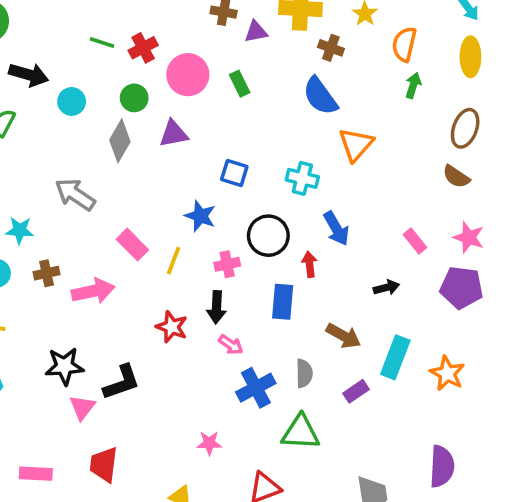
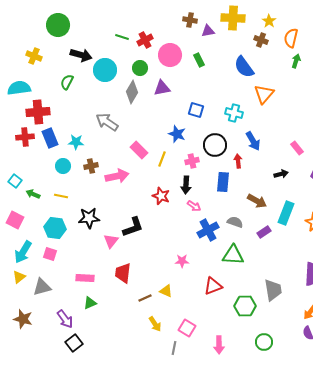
brown cross: (331, 48) -> (261, 40), moved
cyan circle: (72, 101) -> (105, 70), size x1.5
black star: (64, 366) -> (89, 218), moved
gray semicircle: (304, 373) -> (235, 222), turned -70

